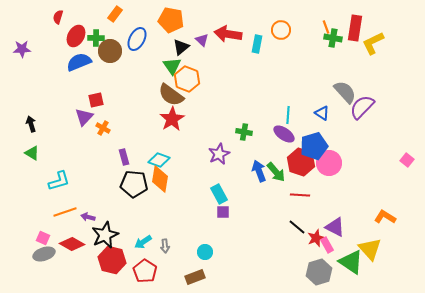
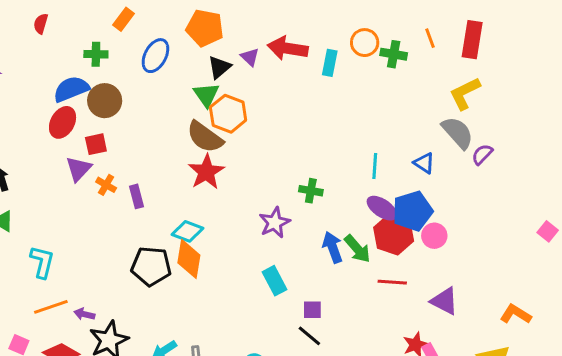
red ellipse: (76, 36) -> (63, 122), moved
green cross: (333, 38) -> (394, 54), moved
yellow L-shape: (373, 43) -> (465, 93), moved
brown circle: (110, 51) -> (105, 101), moved
purple semicircle: (362, 107) -> (482, 154), size x0.6
purple ellipse: (284, 134) -> (382, 208), moved
purple rectangle: (124, 157) -> (137, 196), moved
pink circle: (329, 163) -> (434, 236), size x0.7
cyan L-shape: (59, 181) -> (42, 262), turned -60
purple square: (223, 212) -> (312, 310), moved
black line: (297, 227) -> (309, 336), moved
purple triangle: (335, 227) -> (444, 301), moved

